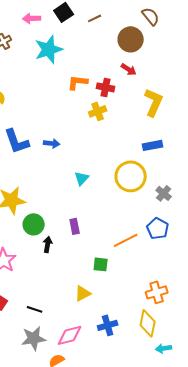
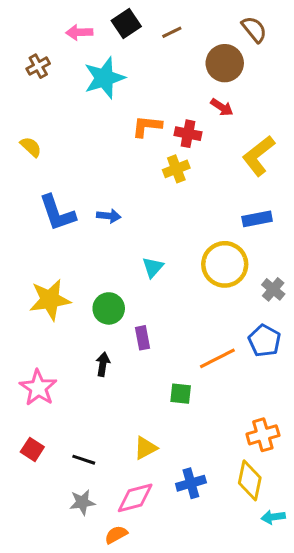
yellow L-shape: (154, 102) -> (259, 156), turned -152
green circle: (34, 224) -> (109, 308), moved
yellow triangle: (83, 293) -> (145, 448), moved
gray star: (34, 338) -> (82, 502), size x0.7

